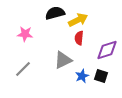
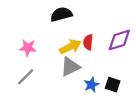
yellow arrow: (78, 20) -> (70, 47), moved
pink star: (25, 34) -> (28, 48), moved
purple diamond: (107, 50) -> (119, 40), moved

